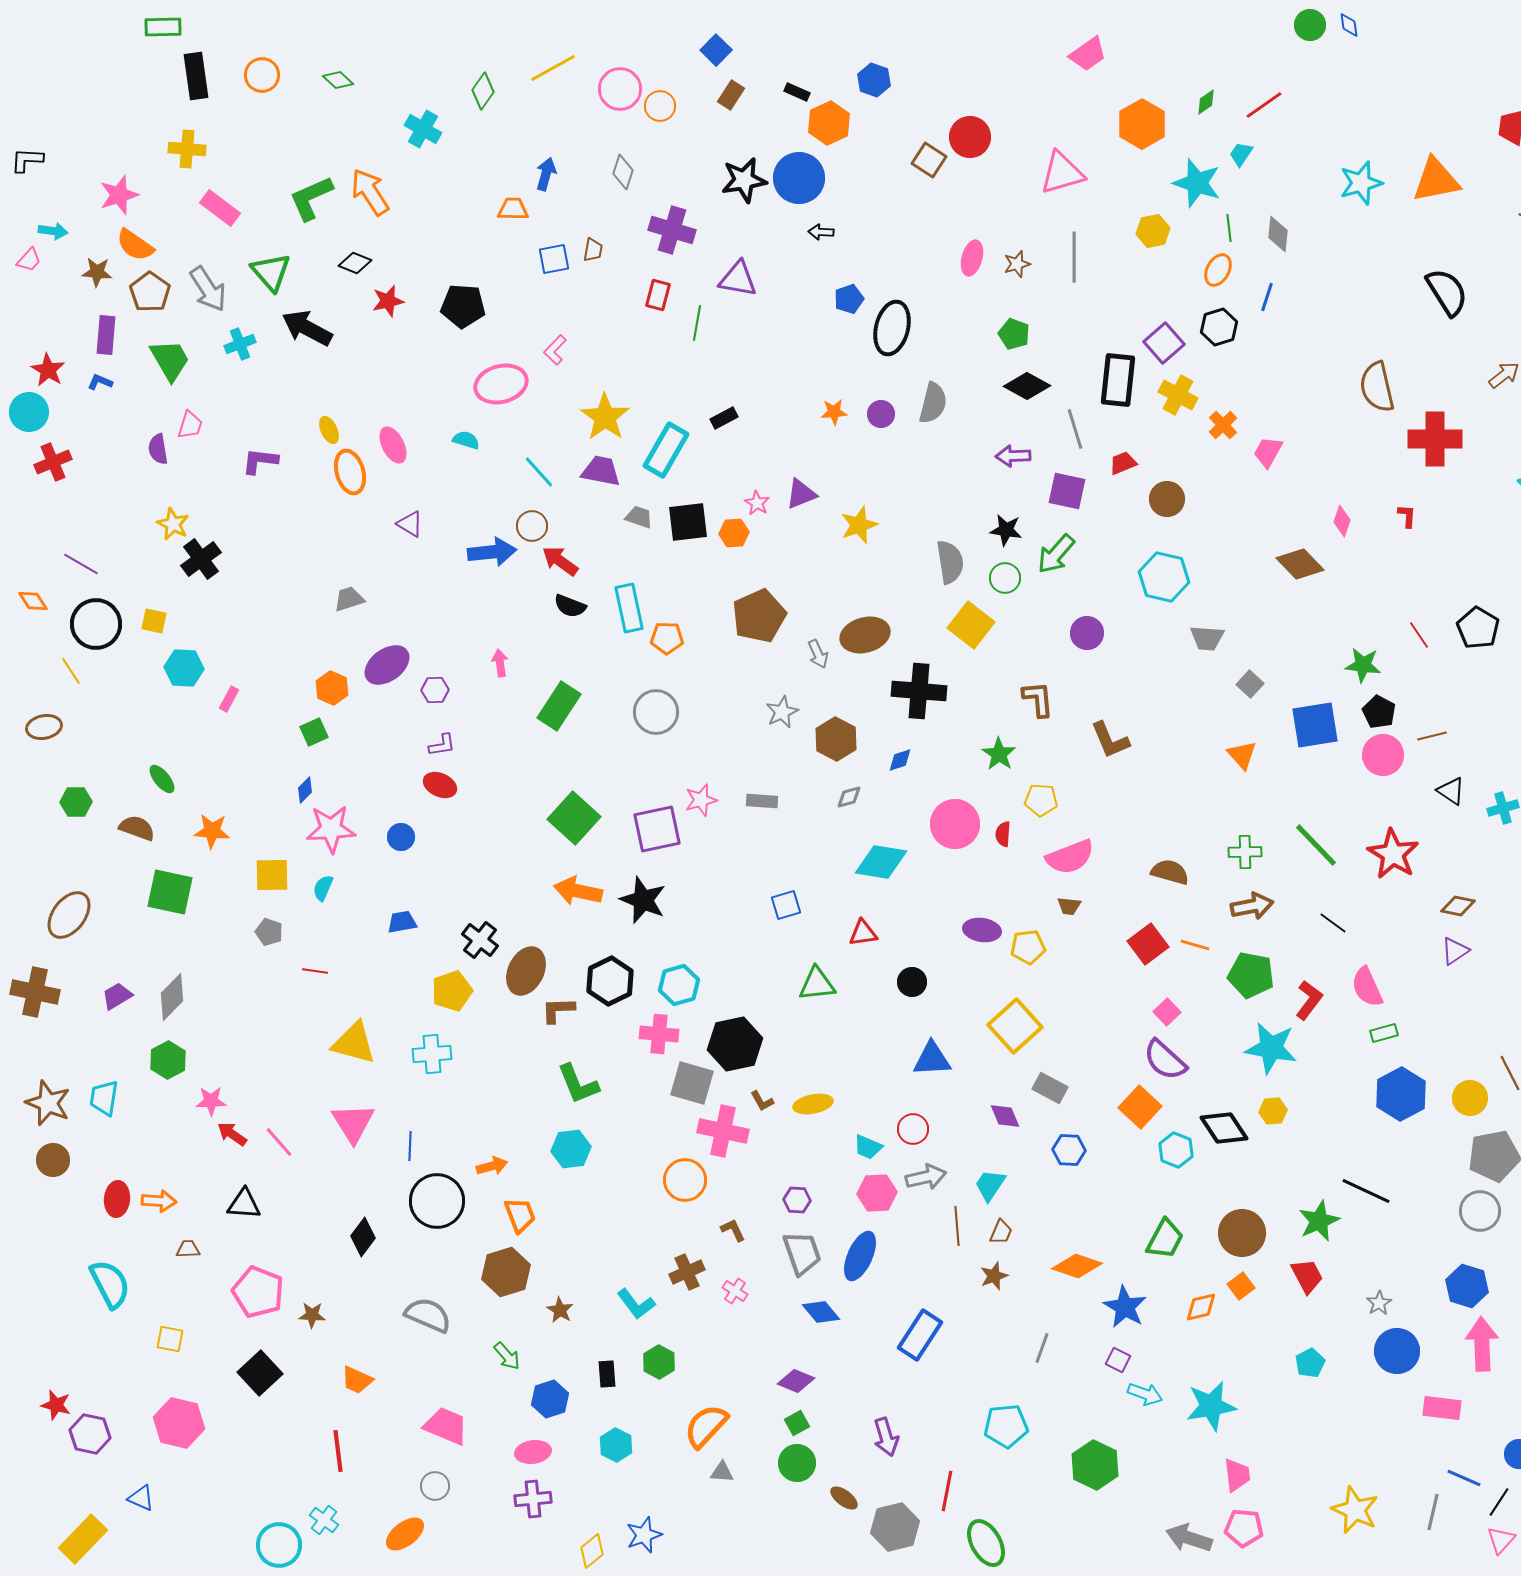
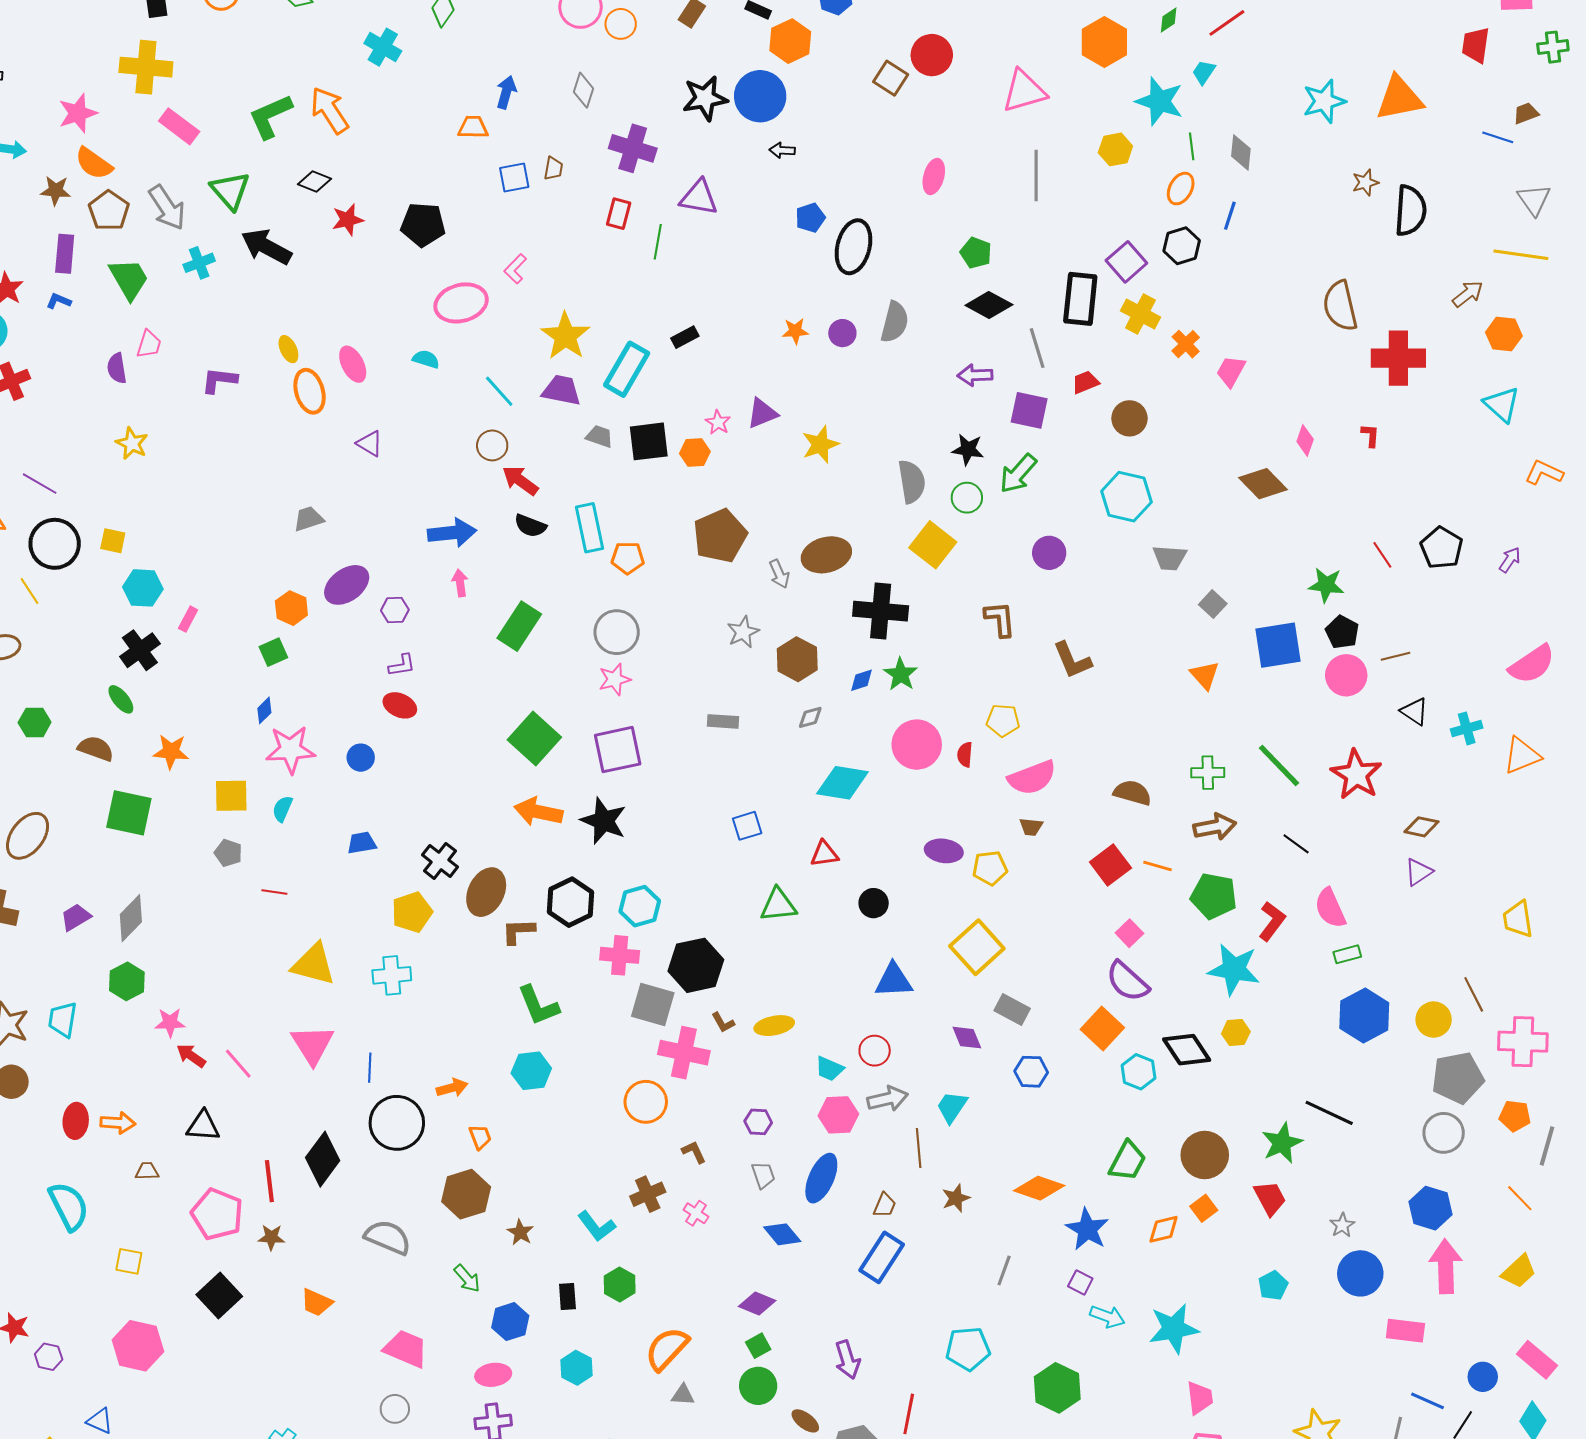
yellow cross: (187, 149) -> (146, 67), size x1.4
brown star: (1017, 264) -> (1365, 183), moved
black semicircle: (1447, 292) -> (1410, 211), turned 36
blue arrow: (492, 552) -> (452, 533), moved
black cross: (201, 559) -> (140, 650), moved
green star: (999, 754) -> (901, 674), moved
pink star: (701, 800) -> (615, 679), moved
orange trapezoid: (520, 1215) -> (480, 1137), size x0.7
brown trapezoid: (1001, 1232) -> (885, 1205), moved
black diamond: (363, 1237) -> (323, 1159), size x1.4
gray trapezoid: (802, 1253) -> (763, 1175), size x0.6
purple hexagon: (90, 1434) -> (49, 1357), size x0.7
red line: (338, 1451) -> (269, 1181), moved

